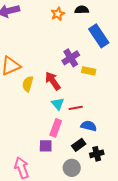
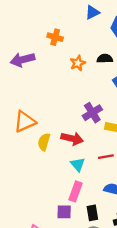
red arrow: (53, 81) -> (72, 139), turned 138
red line: (76, 108) -> (106, 157), moved
black rectangle: (79, 145) -> (92, 213), moved, turned -64

